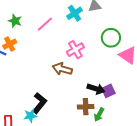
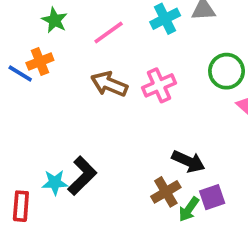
brown arrow: (62, 69) -> (109, 84), moved
purple square: (108, 91) -> (212, 197), moved
brown cross: (86, 107) -> (166, 192), turned -35
cyan star: (30, 116) -> (55, 182), moved

